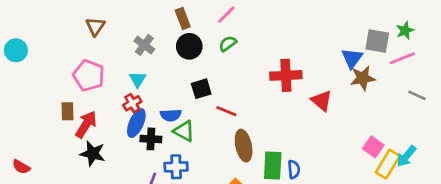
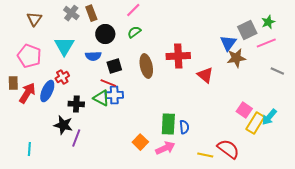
brown rectangle: (183, 19) -> (91, 13), moved
gray square: (377, 41) -> (247, 30), turned -36
gray cross: (144, 45) -> (71, 13), moved
cyan triangle: (138, 79) -> (64, 46), moved, size x1.5
red line: (226, 111) -> (108, 83), moved
blue semicircle: (171, 115) -> (93, 56), moved
blue ellipse: (136, 123) -> (47, 91), moved
brown ellipse: (244, 146) -> (146, 66), moved
black star: (93, 154) -> (63, 125), moved
blue cross: (176, 167) -> (114, 95), moved

